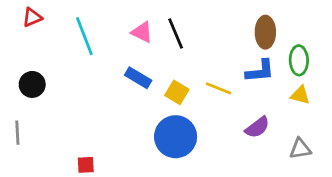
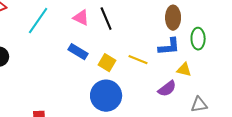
cyan line: (84, 36) -> (38, 21), turned 56
yellow triangle: (300, 95) -> (184, 70), moved

